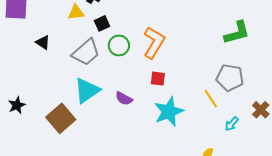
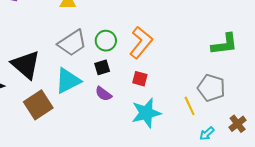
black square: (102, 23) -> (102, 67), moved
black triangle: (43, 42) -> (26, 65), moved, size x2.0

